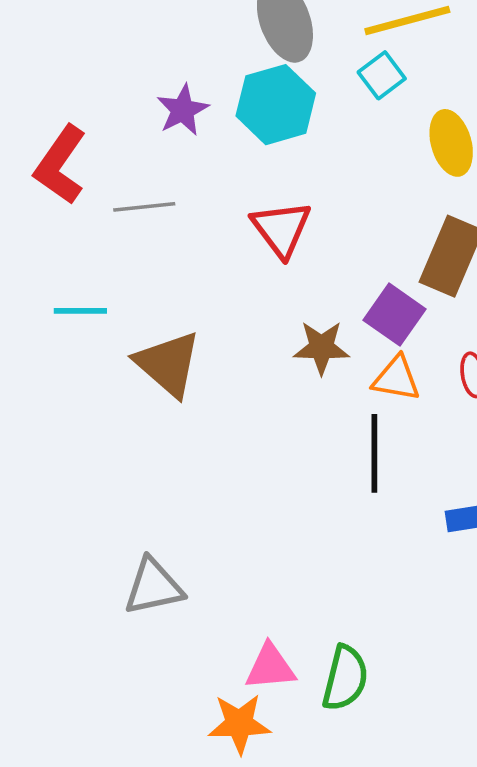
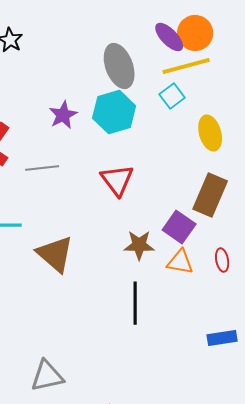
black line: (374, 453) -> (135, 303), moved

